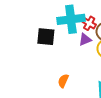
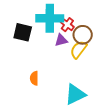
orange semicircle: (63, 81) -> (34, 78), turned -32

